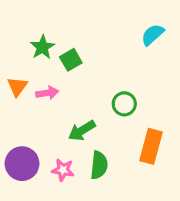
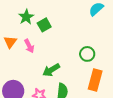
pink arrow: (47, 93) -> (29, 46), turned 72
green circle: (124, 104) -> (87, 54), moved

